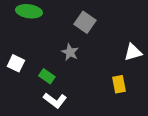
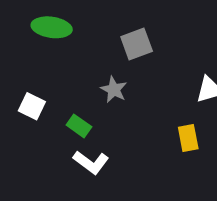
gray square: (85, 22) -> (137, 44), turned 35

